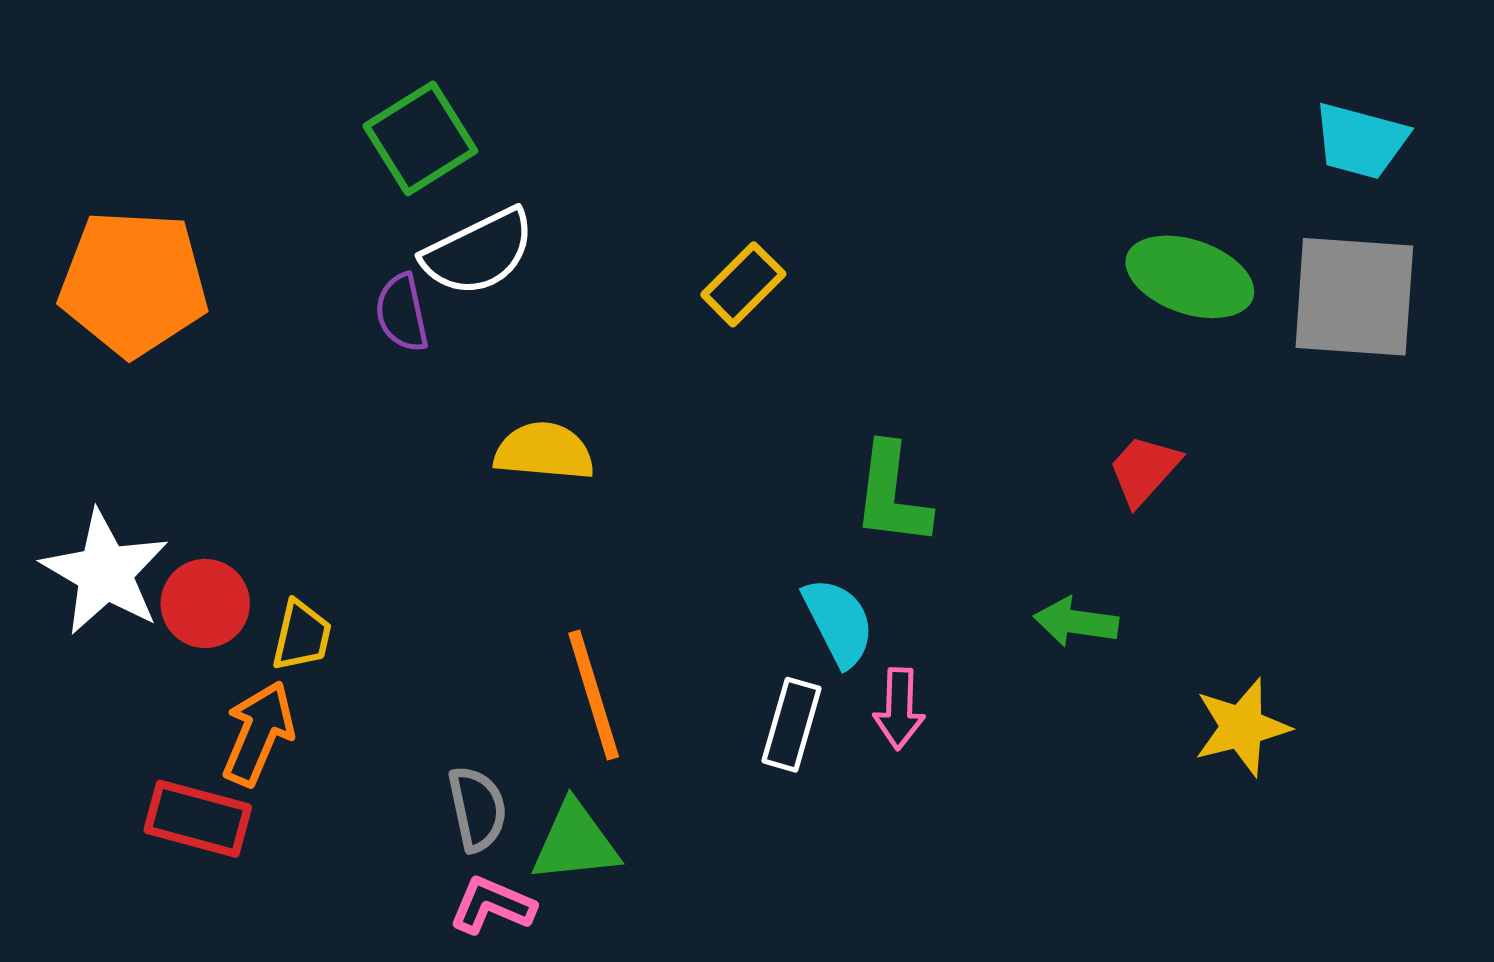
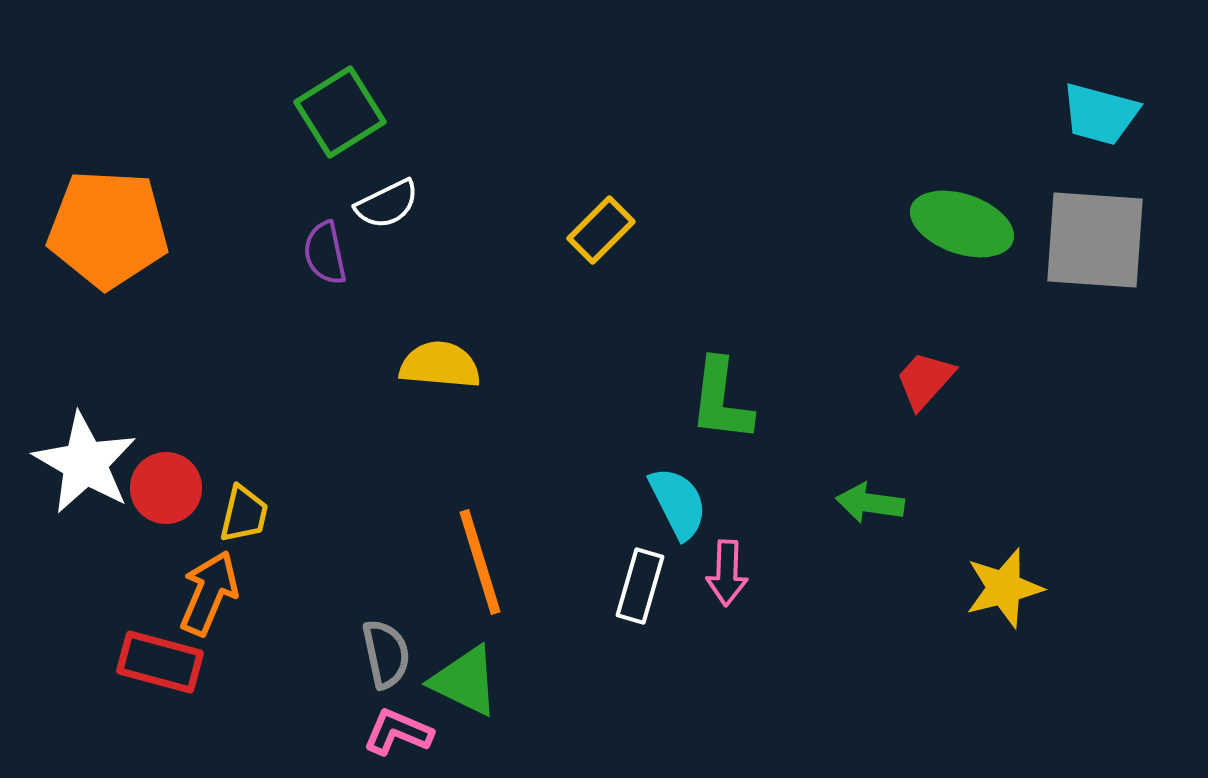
white semicircle: (479, 252) -> (387, 204), size x0.7
green triangle: (575, 842) -> (465, 681), turned 32

